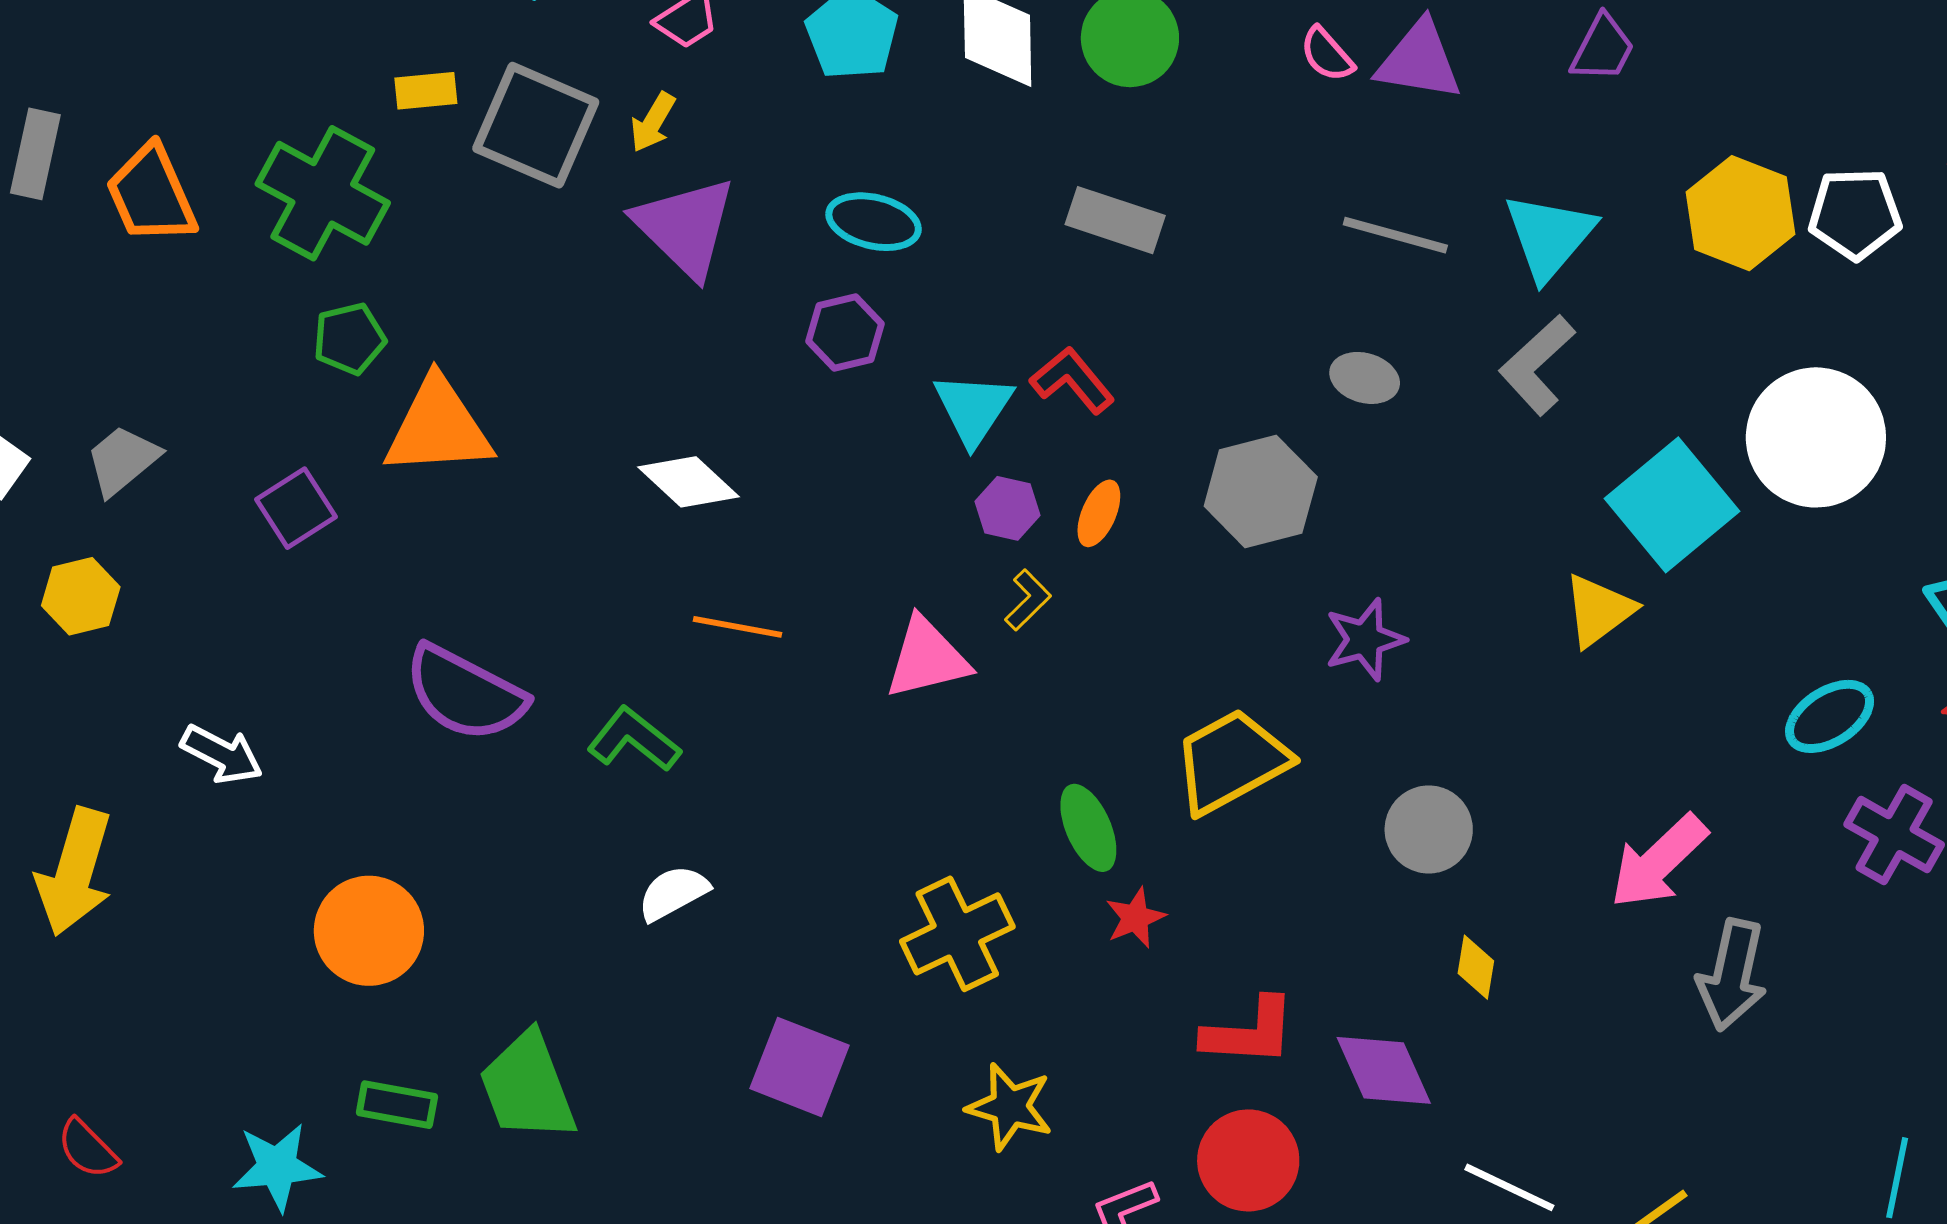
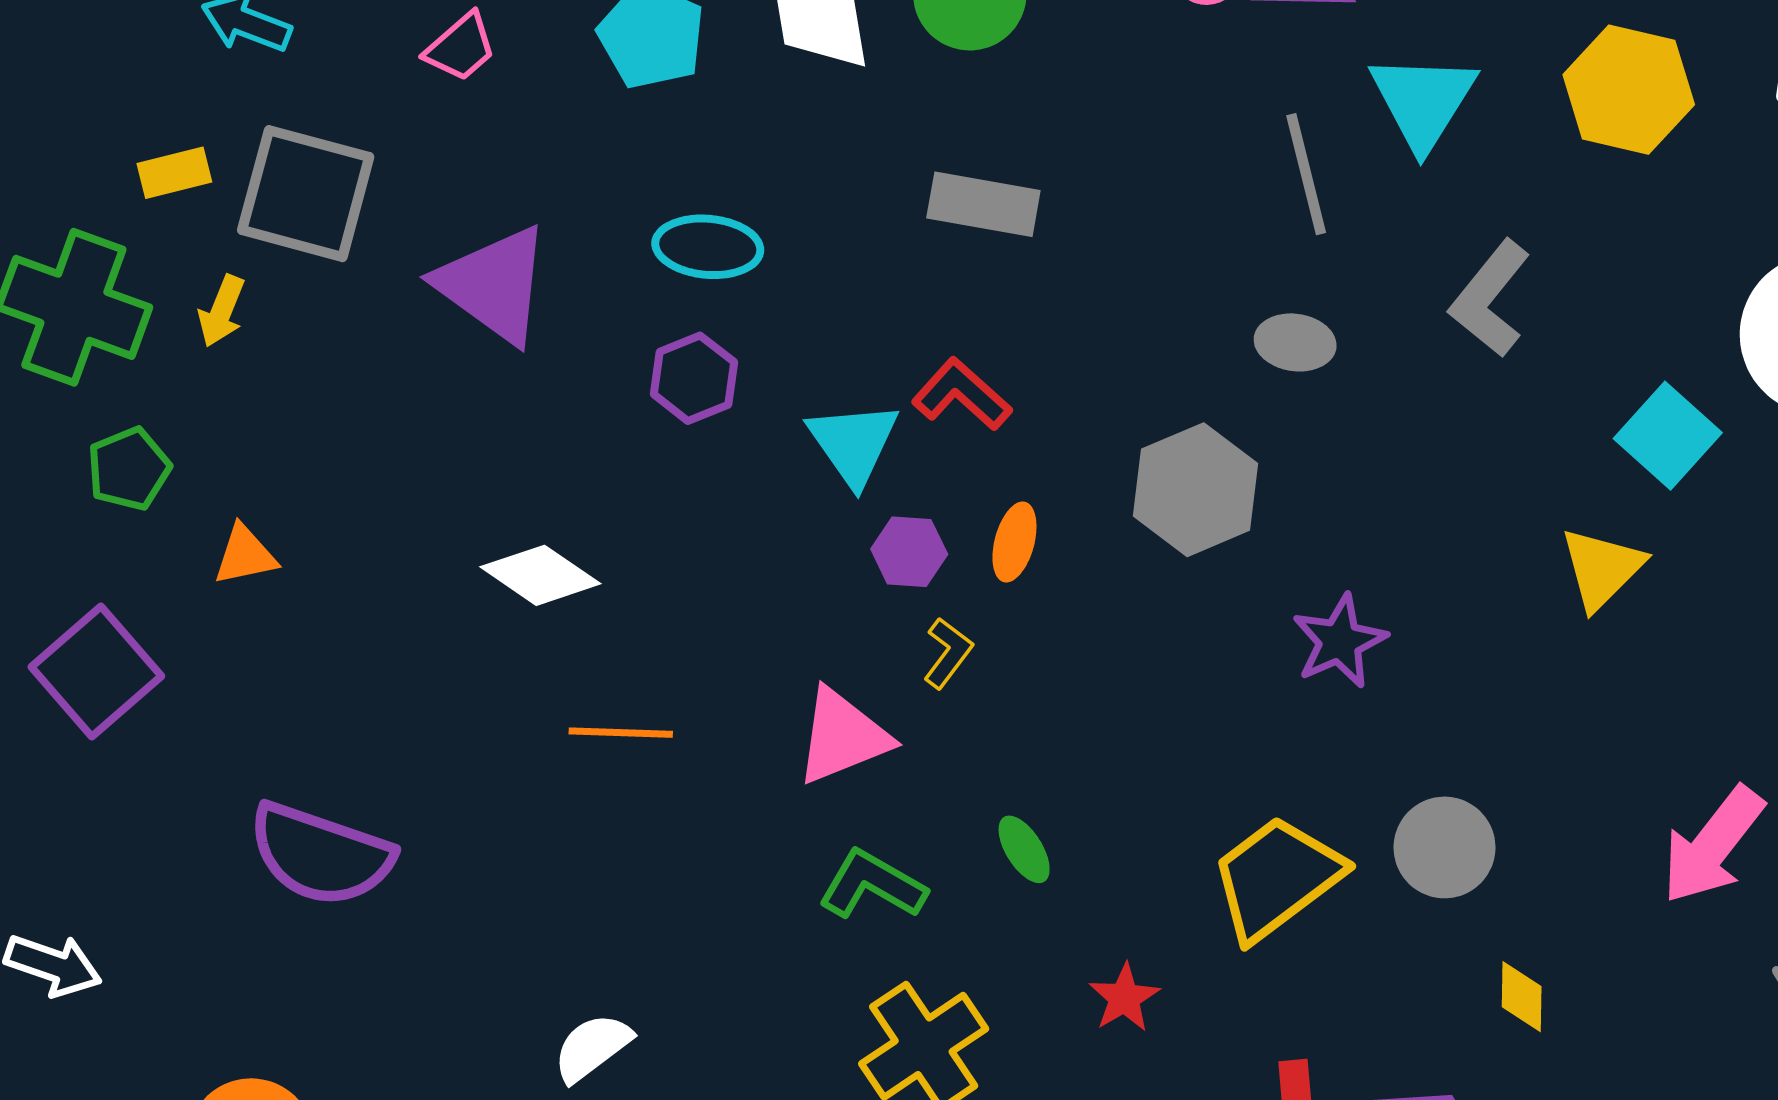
yellow arrow: (653, 122) -> (222, 311), moved
yellow hexagon: (1741, 213) -> (1629, 90), moved
gray line: (1395, 235) -> (1306, 174), turned 69
cyan triangle: (1549, 236) -> (1423, 101), moved
orange triangle: (438, 427) -> (245, 555), size x0.5
cyan square: (1672, 505) -> (1668, 436), size x0.7
purple square: (296, 508) -> (96, 671), size x1.4
green L-shape: (634, 739) -> (872, 885), moved
yellow trapezoid: (1231, 761) -> (1277, 878), moved
green ellipse: (1088, 828) -> (1024, 849), moved, size x0.7

